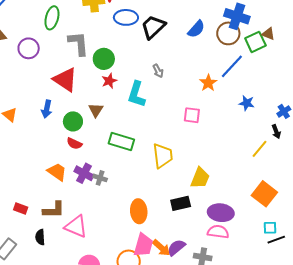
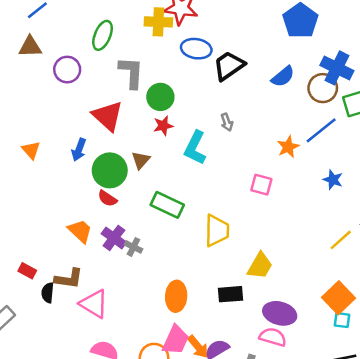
green circle: (73, 121) -> (110, 170), size x1.4
cyan square: (270, 228) -> (342, 320), moved
black semicircle: (40, 237) -> (48, 293), moved

